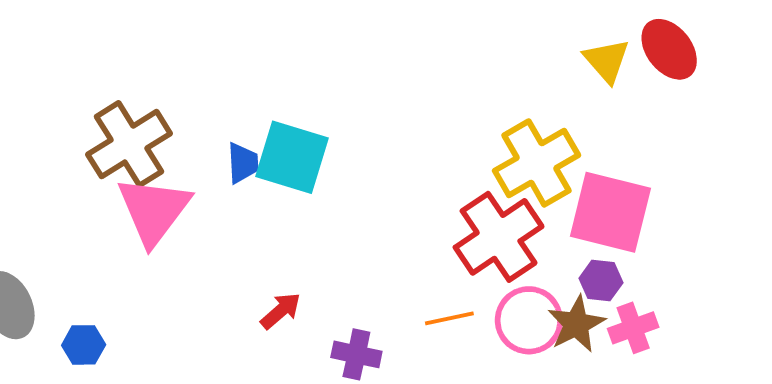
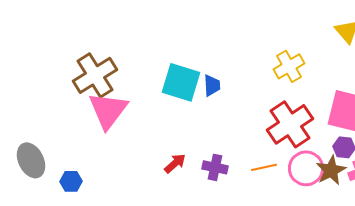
blue trapezoid: (243, 163) -> (212, 85), moved
yellow cross: (536, 163) -> (289, 66), moved, size x0.7
purple cross: (356, 354) -> (215, 167), moved

